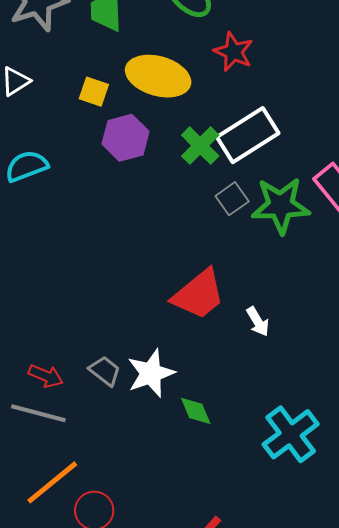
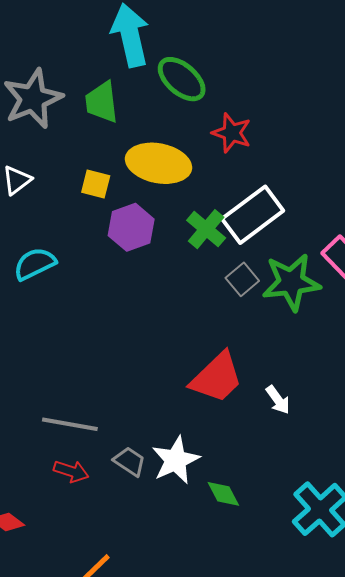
gray line: (38, 413) -> (70, 424), moved

